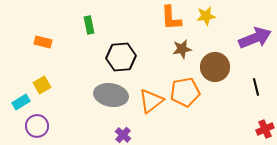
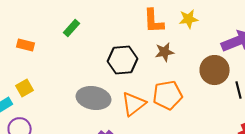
green rectangle: (89, 25) -> (72, 28), turned 54
black hexagon: (121, 57) -> (123, 60), moved
brown circle: (215, 67) -> (215, 70), moved

